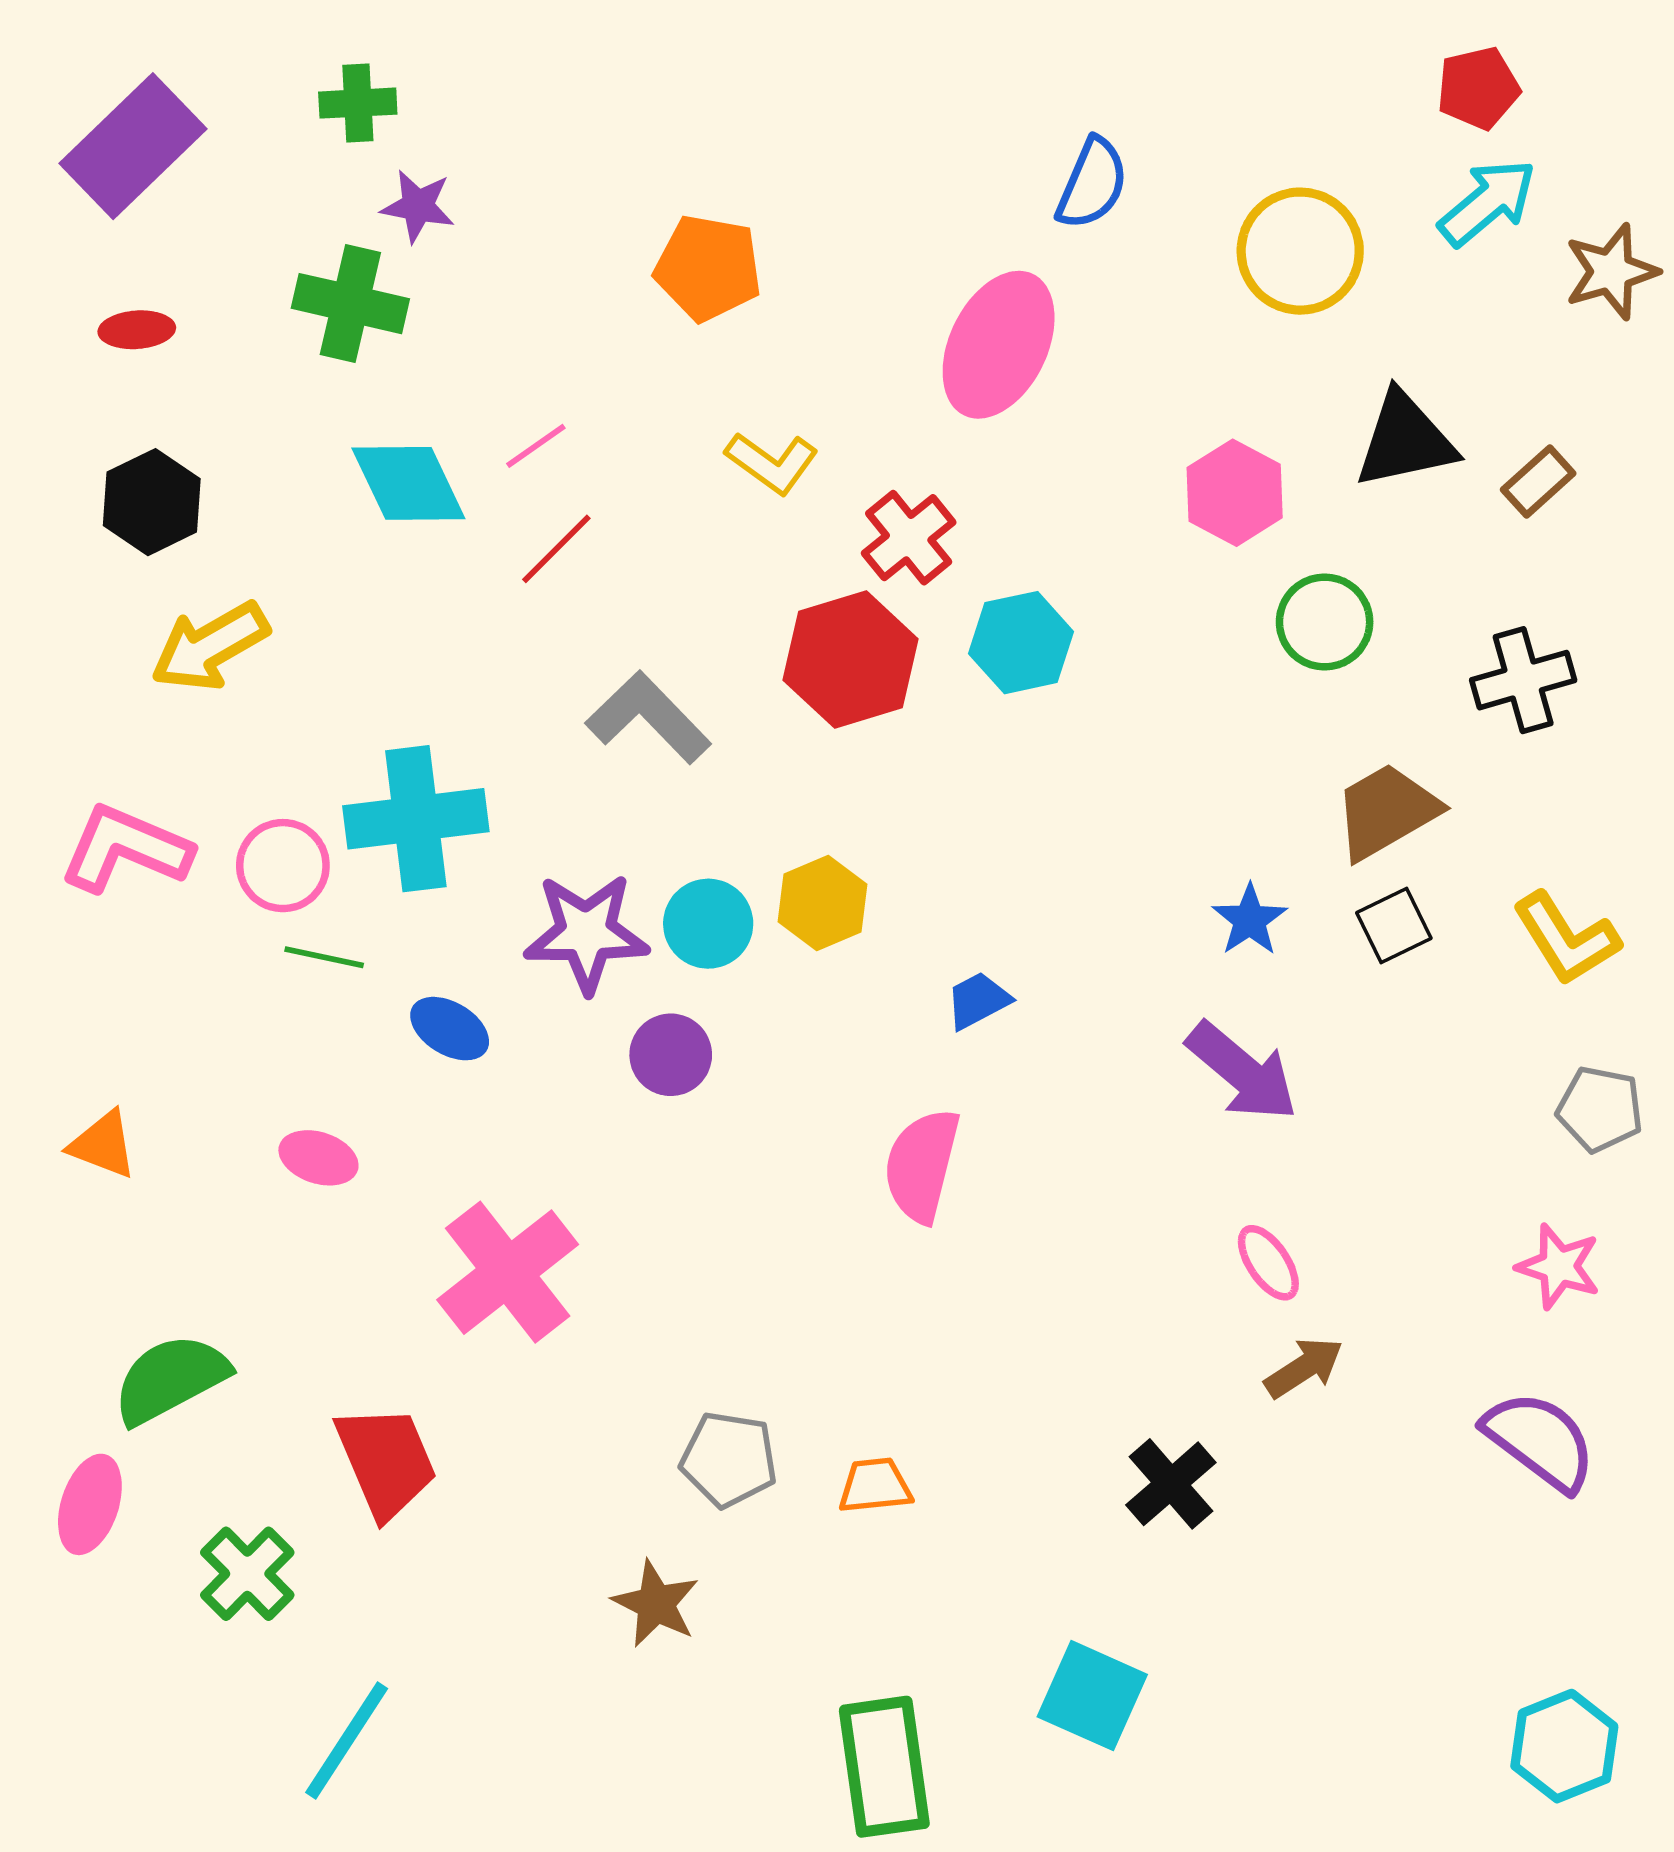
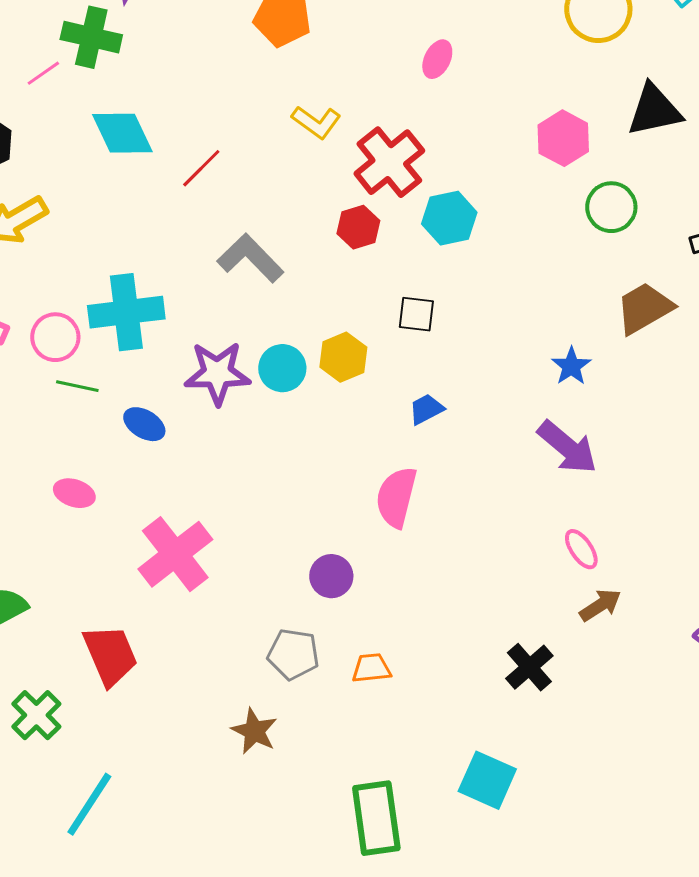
pink ellipse: (999, 345) -> (437, 59), size x0.5
pink line: (536, 446) -> (43, 73), moved
red cross: (909, 538) -> (389, 162), size x1.4
red hexagon: (851, 659) -> (358, 227), size x0.6
black square: (1394, 926) -> (416, 314), moved, turned 33
purple circle: (671, 1055) -> (331, 576), moved

